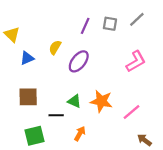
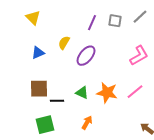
yellow triangle: (12, 34) -> (33, 18), moved
pink line: (131, 112) -> (135, 92), moved
black line: (56, 115) -> (57, 101), moved

